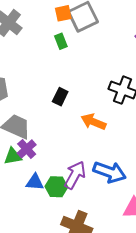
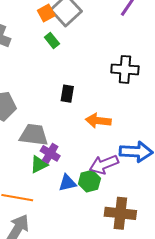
orange arrow: (93, 122) -> (98, 121), moved
purple arrow: (75, 175) -> (104, 164), turned -124

